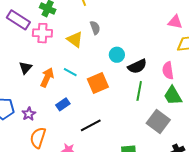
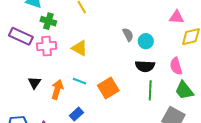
gray semicircle: (95, 28) -> (128, 35), moved
cyan circle: (117, 55) -> (146, 41), moved
black semicircle: (137, 66) -> (145, 66), turned 36

